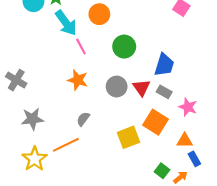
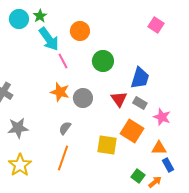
gray circle: (117, 87) -> (83, 98), moved
yellow square: (128, 137) -> (107, 145), turned 30
orange line: (66, 145) -> (63, 158), moved, turned -45

